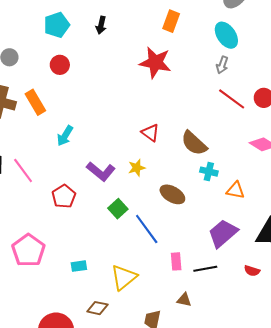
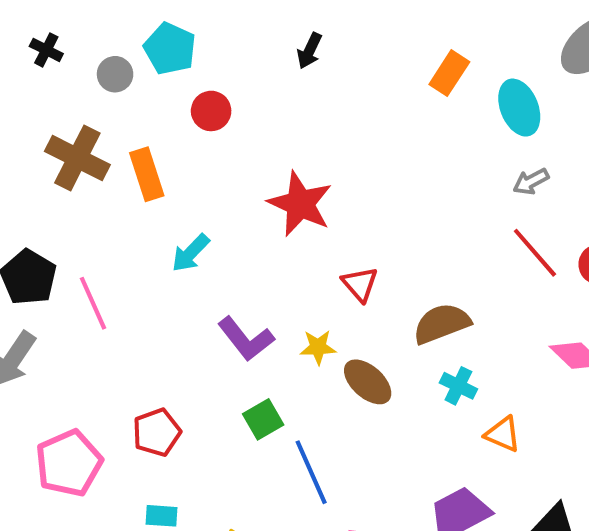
cyan pentagon: (57, 25) -> (170, 49), moved, turned 30
cyan ellipse: (226, 35) -> (519, 108), moved
red star: (155, 63) -> (300, 204), moved
gray arrow: (222, 65) -> (531, 181), turned 30
brown semicircle: (194, 143) -> (442, 324), turned 104
brown ellipse: (172, 194) -> (368, 382), moved
red pentagon: (64, 196) -> (157, 432), moved

